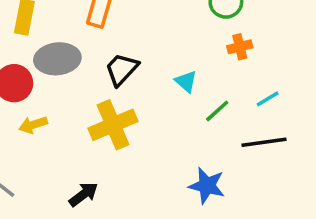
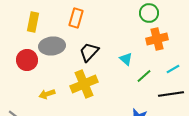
orange cross: (240, 47) -> (157, 39), size x1.5
yellow arrow: (33, 125) -> (47, 94), moved

